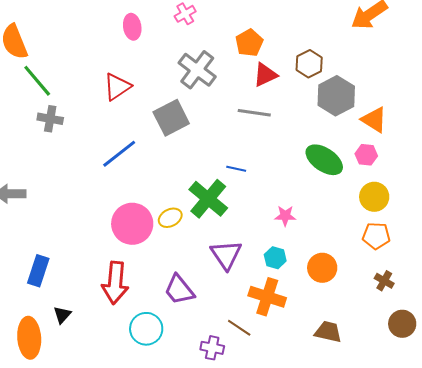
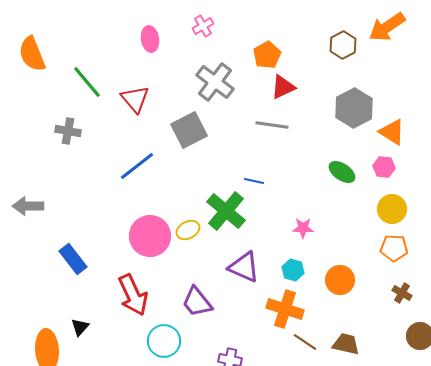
brown hexagon: (309, 64) -> (343, 45), moved
green line: (37, 81) -> (87, 82), moved
red triangle: (117, 87) -> (135, 99), turned -36
green ellipse: (324, 160) -> (342, 172), size x0.7
purple triangle: (226, 255) -> (244, 267), turned -32
blue rectangle: (38, 271) -> (73, 259), moved, turned -56
red arrow: (115, 283) -> (133, 295), turned -30
brown line: (239, 328) -> (305, 342), moved

